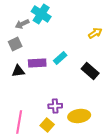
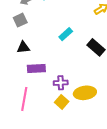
purple rectangle: (37, 63) -> (36, 69), moved
yellow square: (47, 125) -> (62, 102), moved

